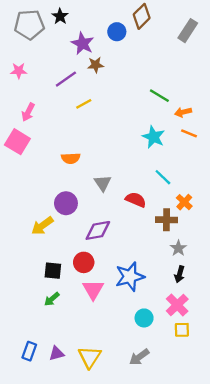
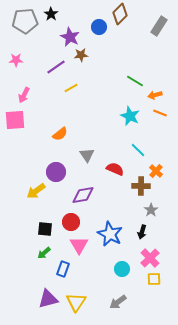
pink square: (17, 142) -> (15, 120), turned -35
orange semicircle: (71, 158) -> (60, 134), turned -35
black arrow: (180, 274) -> (142, 232), moved
blue star: (130, 277) -> (110, 234), turned -30
blue rectangle: (29, 351) -> (63, 269), moved
purple triangle: (56, 353) -> (48, 299), size x1.5

